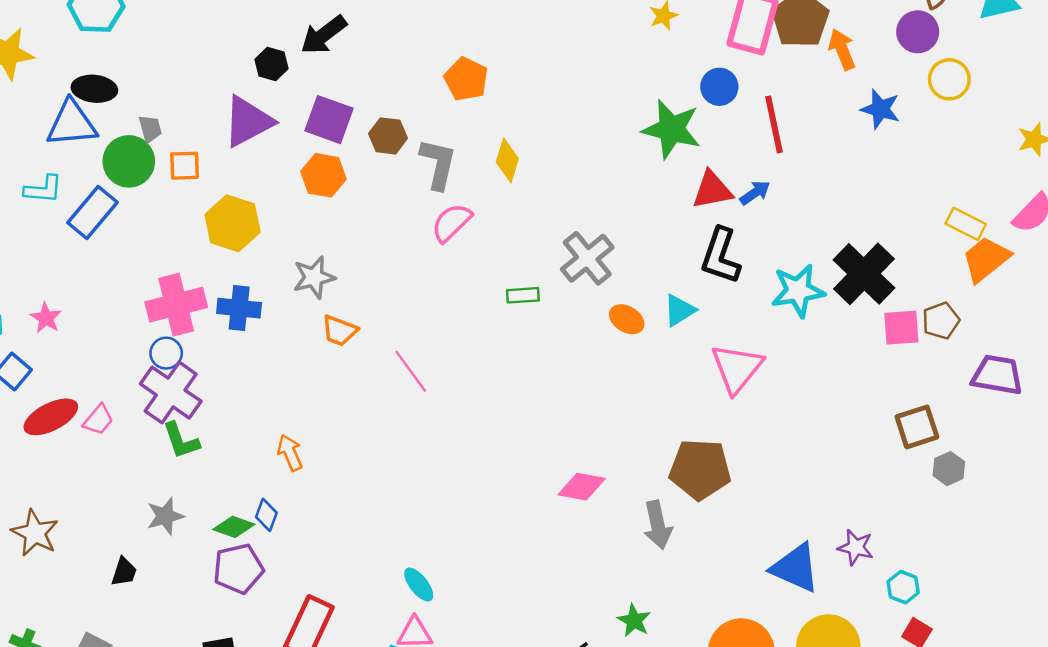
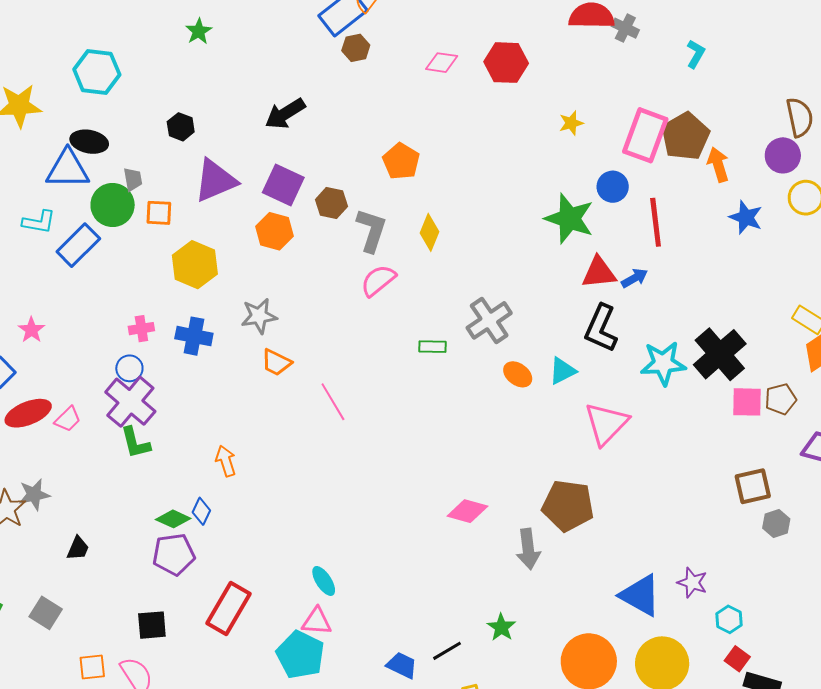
black hexagon: (271, 64) -> (181, 127), moved
pink cross: (176, 305) -> (141, 329), size x0.5
gray star: (165, 516) -> (34, 495), moved

